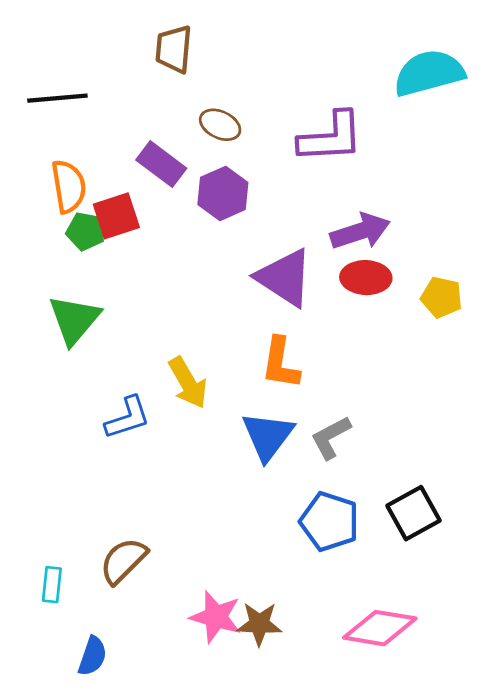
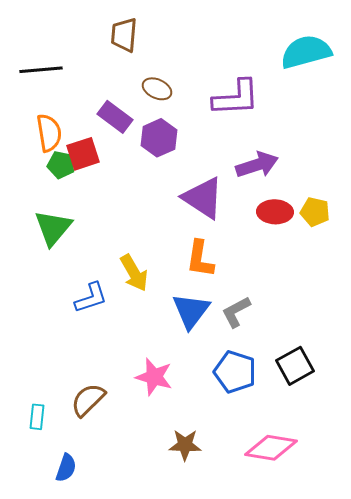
red ellipse: (366, 278) -> (275, 212), moved
pink star: (216, 617) -> (154, 377), moved

